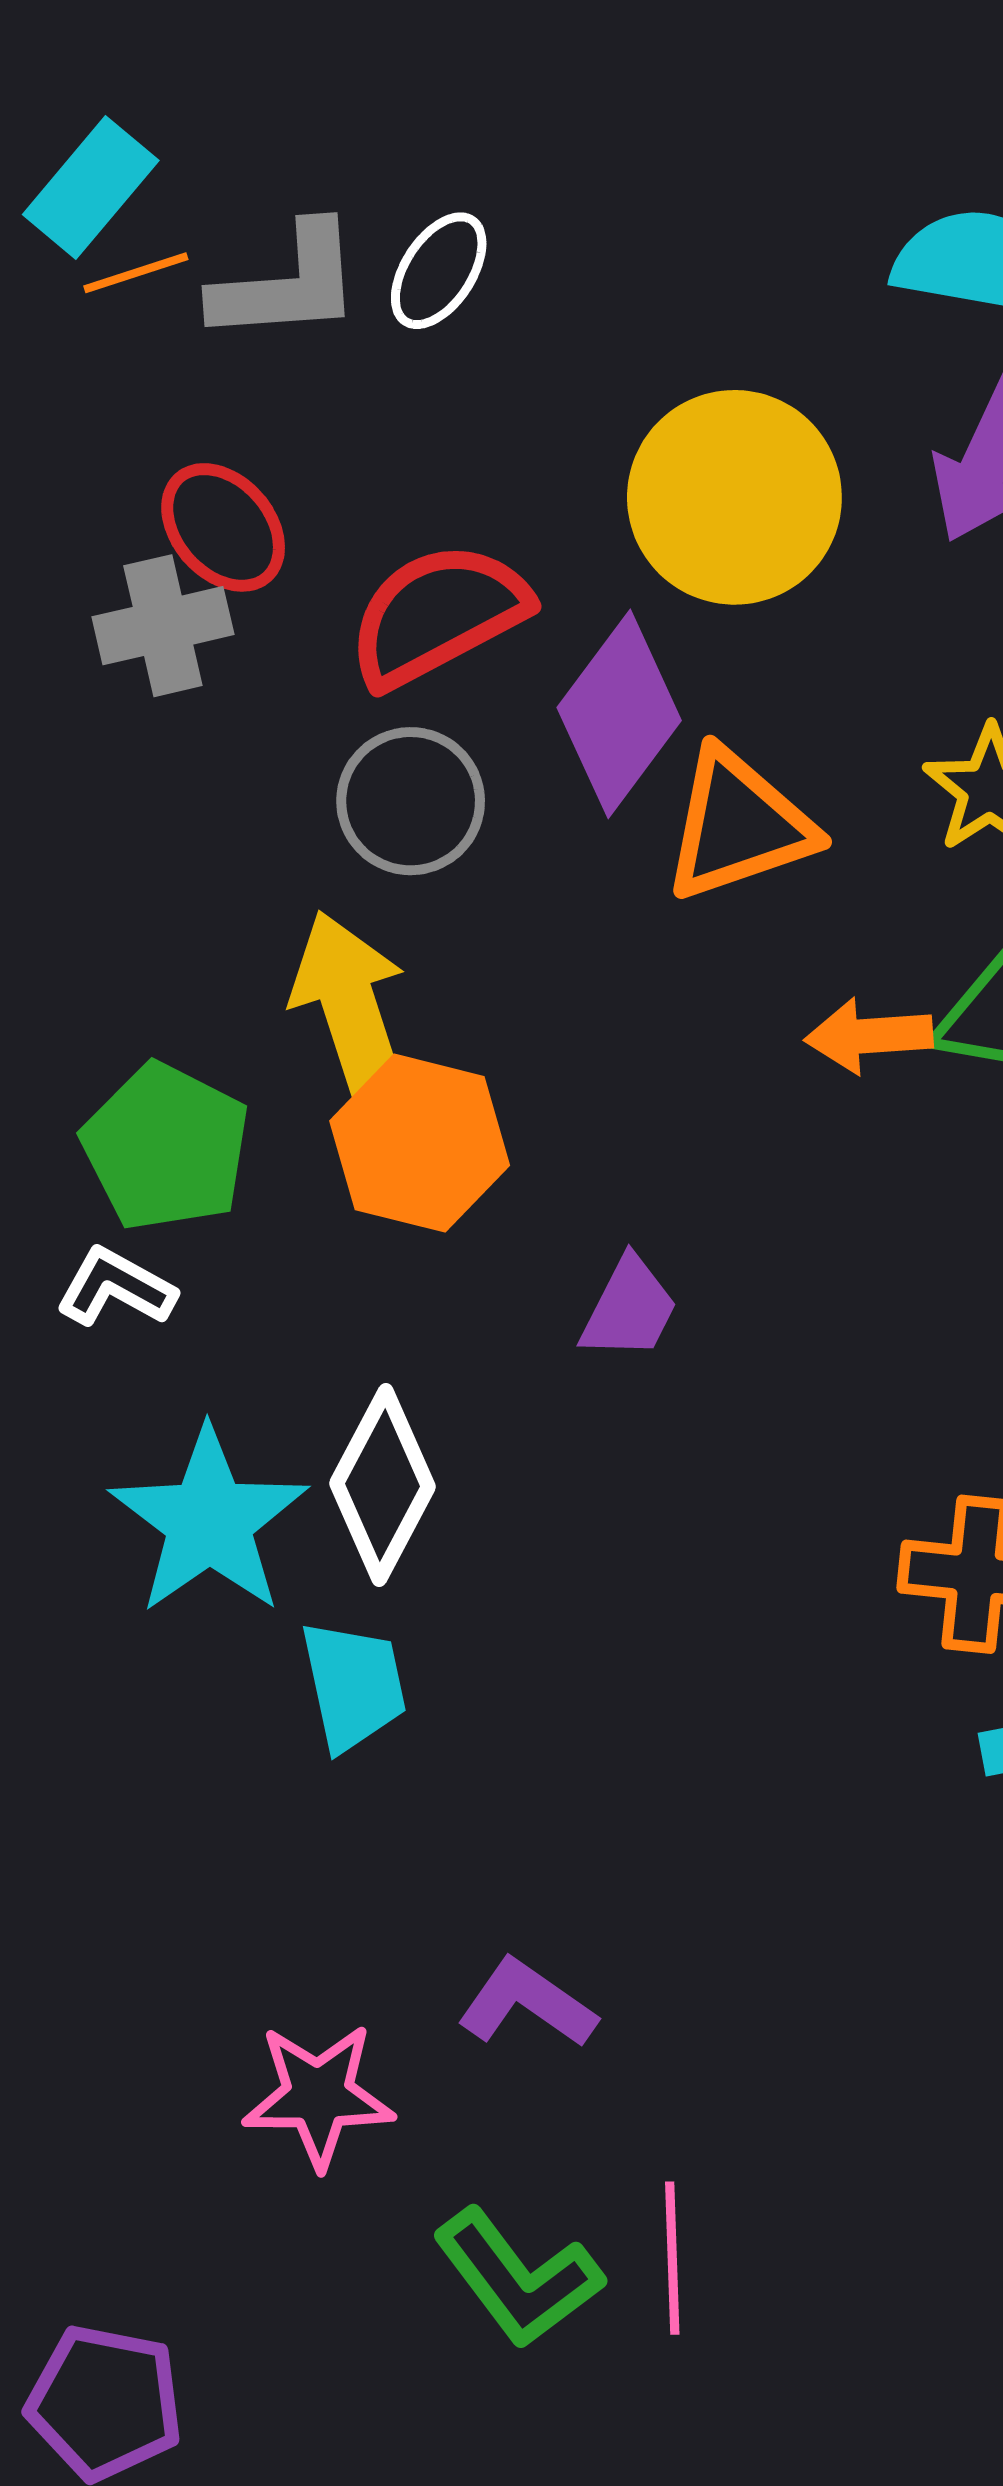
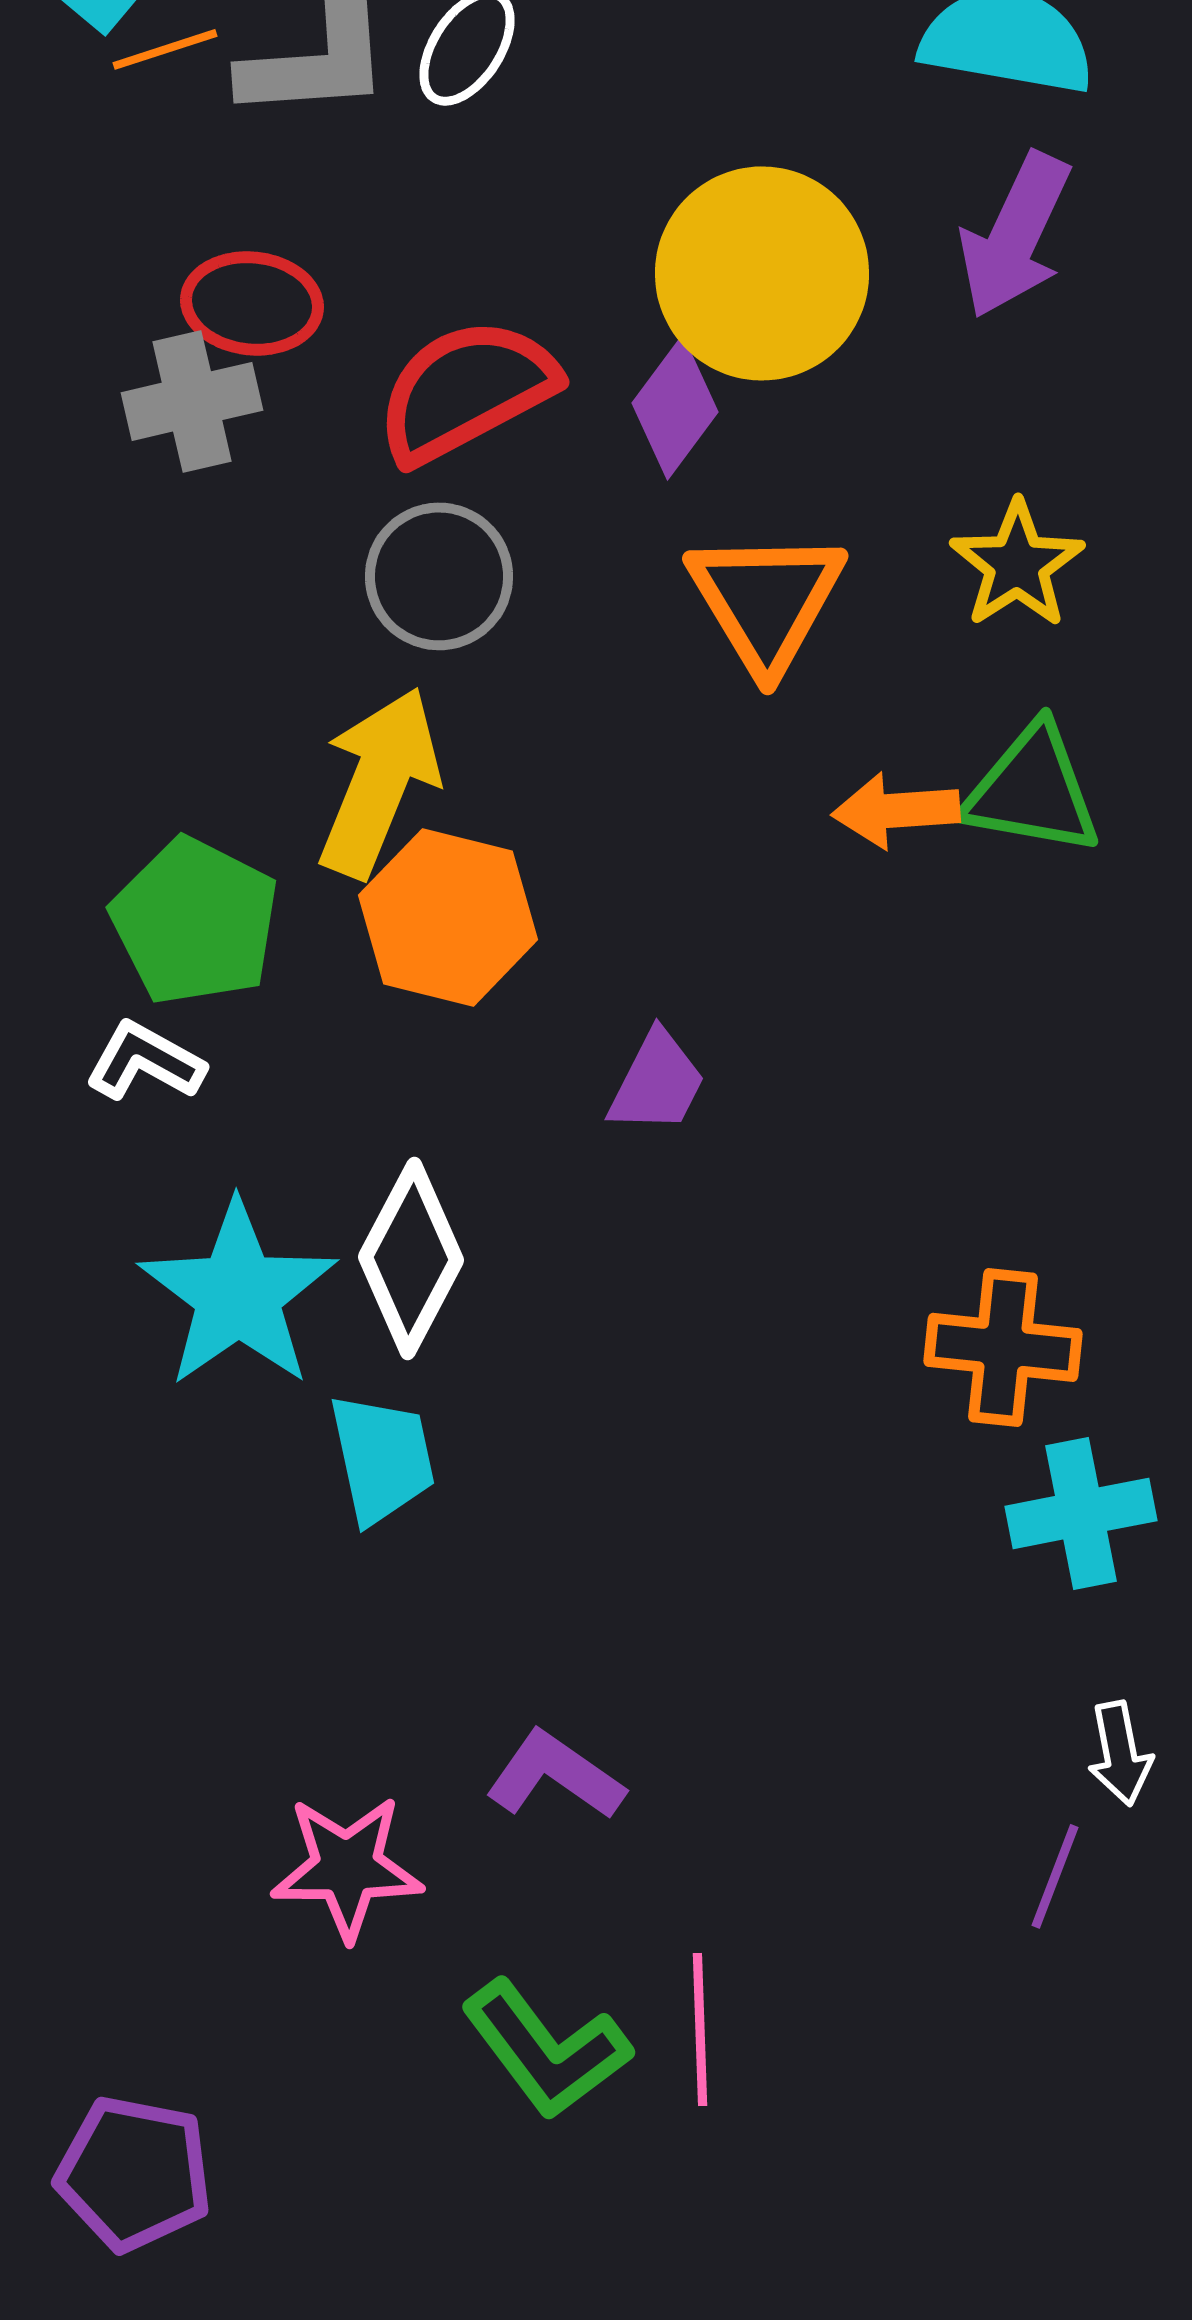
red ellipse: (223, 527) -> (252, 303), turned -43
purple diamond: (619, 714) -> (675, 407), moved, size x0.7
orange triangle: (738, 825) -> (766, 600), turned -42
yellow arrow: (350, 1008) -> (379, 782), turned 40

